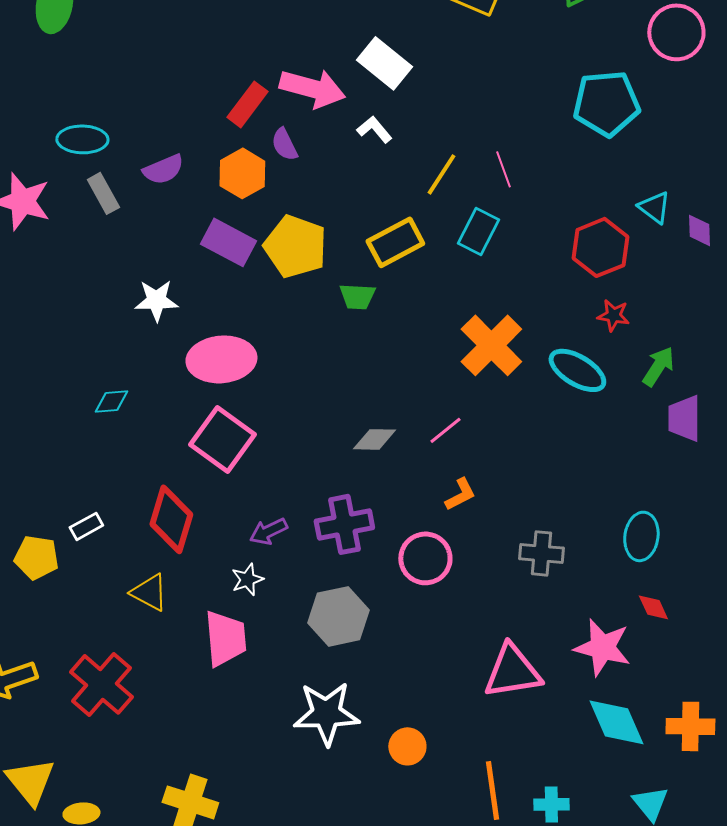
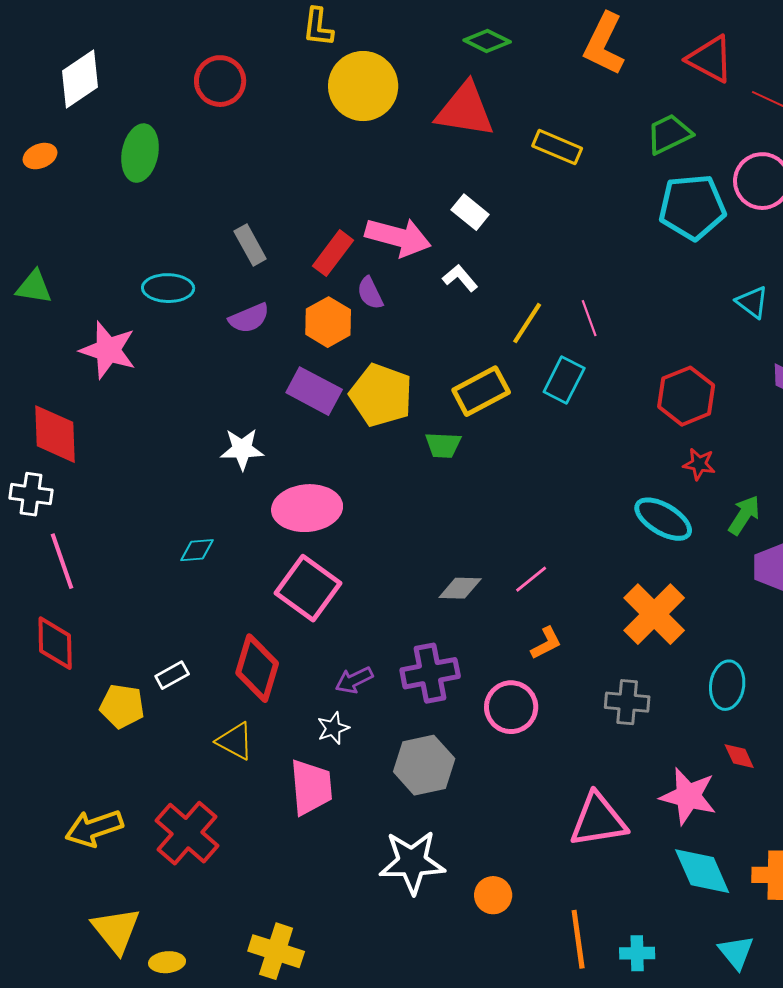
white rectangle: (384, 63) -> (470, 212), size x0.7
cyan pentagon: (606, 103) -> (692, 207), moved
gray rectangle: (103, 193) -> (250, 245), moved
cyan triangle: (654, 207) -> (752, 302), moved
orange cross: (491, 345) -> (654, 614), moved

